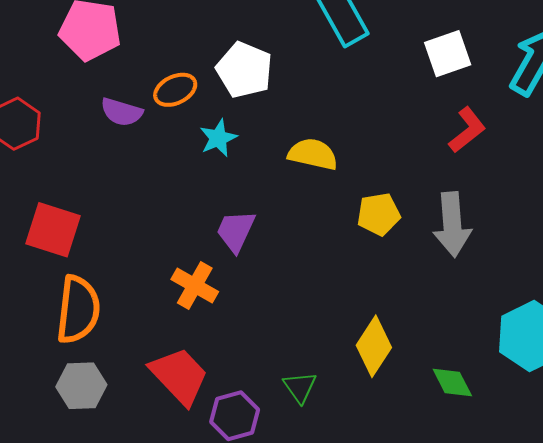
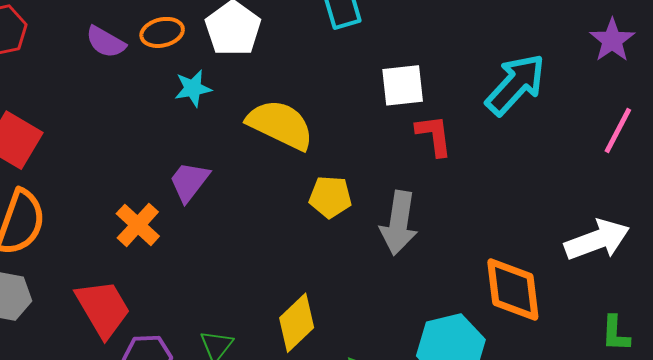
white square: (448, 54) -> (403, 85), moved
red L-shape: (467, 130) -> (434, 135), turned -72
yellow semicircle: (313, 154) -> (280, 125), size x1.4

